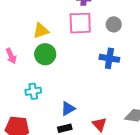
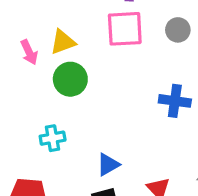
pink arrow: (11, 56) -> (29, 52), moved
blue cross: (109, 58) -> (175, 101), moved

